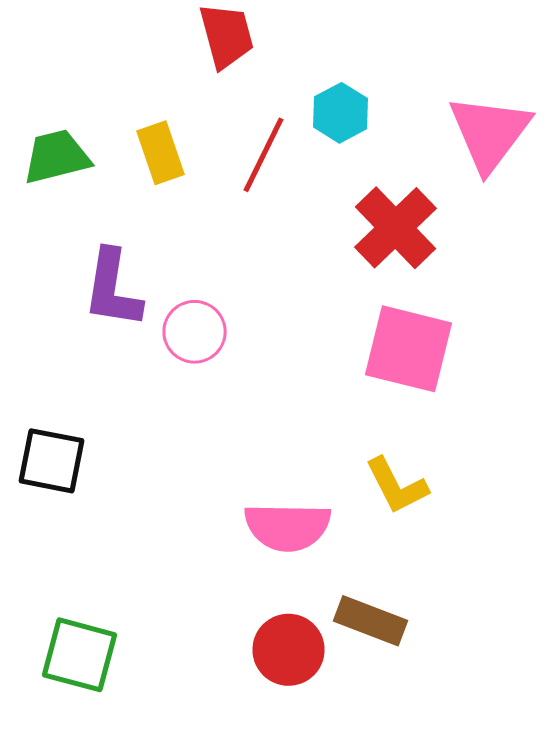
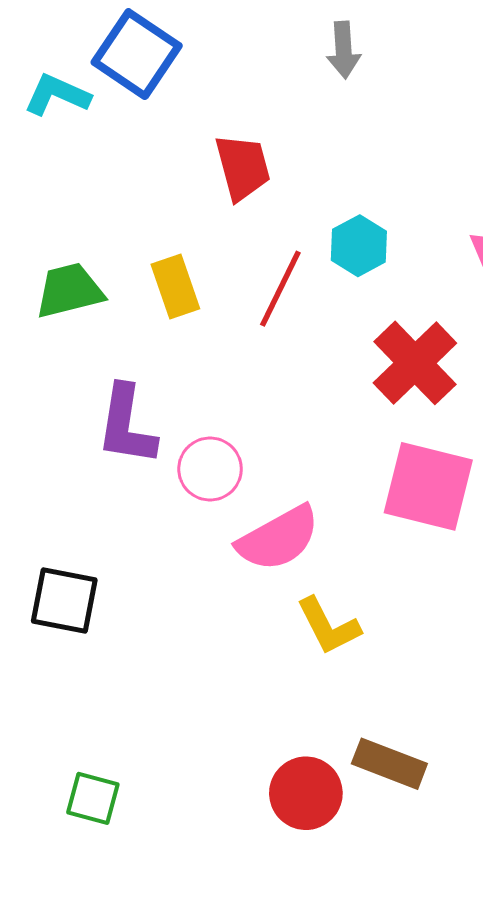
yellow L-shape: (396, 486) -> (328, 626), moved
pink semicircle: (288, 527) -> (278, 538), moved, turned -30
green square: (80, 655) -> (93, 798), size x0.7

